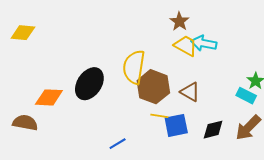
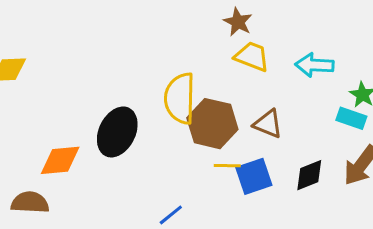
cyan arrow: (204, 43) -> (314, 65), moved

